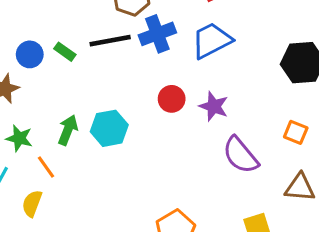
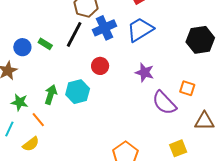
black line: (110, 41) -> (74, 34), turned -48
red circle: (172, 99) -> (100, 66), moved
orange square: (296, 132) -> (187, 88), moved
yellow semicircle: (32, 203) -> (31, 144), turned -144

